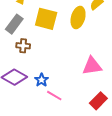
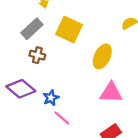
yellow ellipse: (78, 18) -> (102, 56), moved

